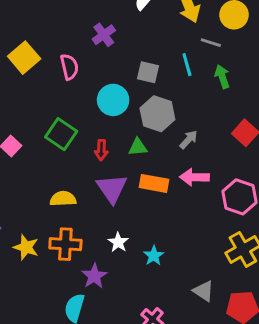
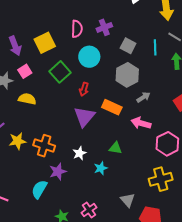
purple cross: (104, 35) -> (104, 27), moved
yellow square: (24, 58) -> (45, 43), moved
cyan circle: (113, 100) -> (89, 57), moved
green triangle: (138, 147) -> (115, 148), moved
orange rectangle: (154, 183) -> (112, 107), moved
yellow semicircle: (63, 199) -> (27, 99), moved
yellow star: (26, 247) -> (18, 141), turned 30

